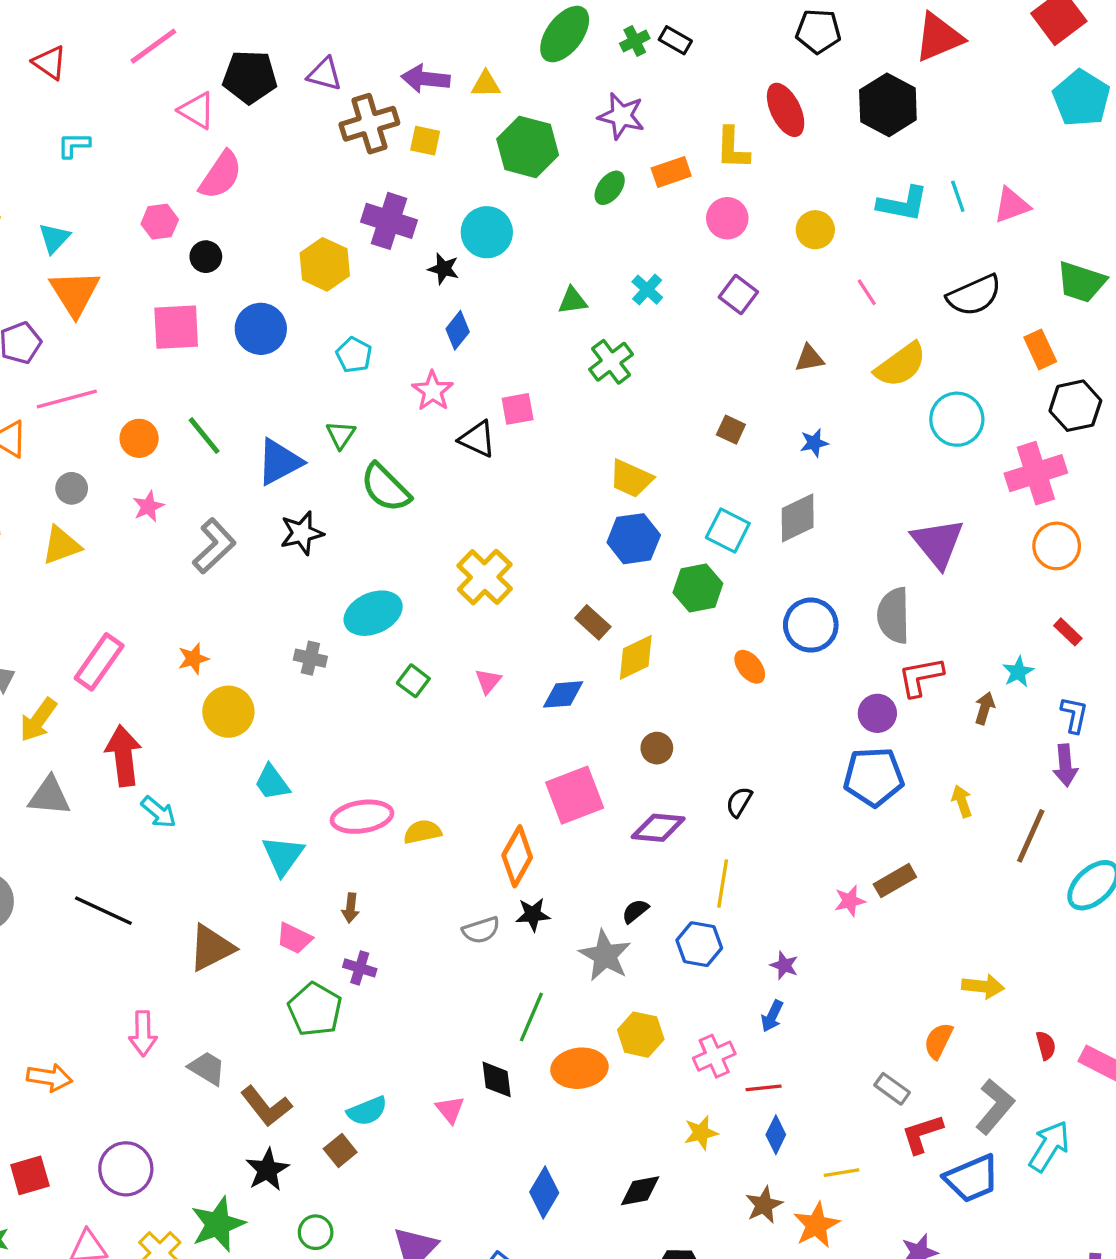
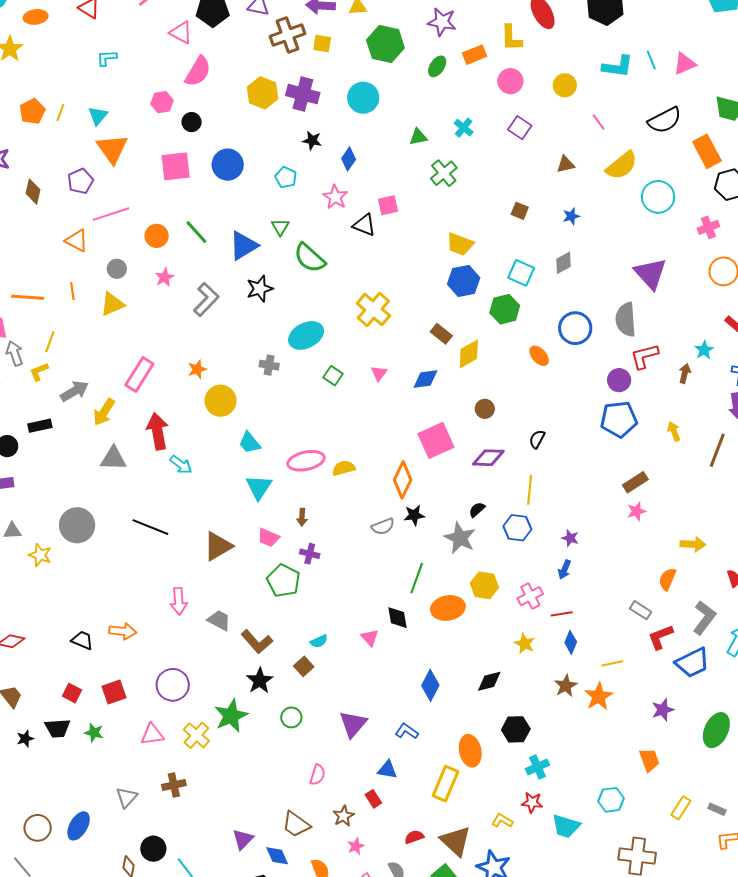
yellow hexagon: (325, 264) -> (263, 93), moved
black star: (444, 269) -> (312, 140), moved
orange rectangle: (1040, 349) -> (707, 151), size x1.4
pink cross: (1036, 473) -> (708, 227), size x0.6
gray diamond: (798, 518) -> (564, 263), size x0.7
pink star: (850, 901) -> (636, 511), moved
cyan semicircle: (367, 1111) -> (319, 641), size x0.7
yellow star: (701, 1133) -> (525, 644), turned -30

